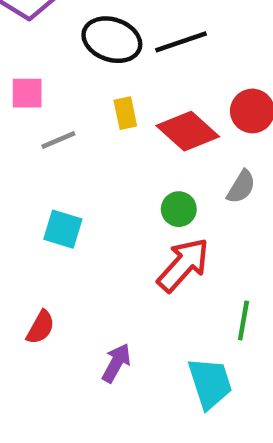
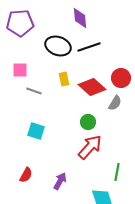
gray line: (58, 140) -> (34, 91), turned 42
gray semicircle: (241, 187) -> (115, 103), moved
purple arrow: (116, 363) -> (60, 181), moved

